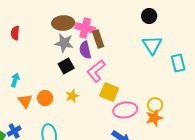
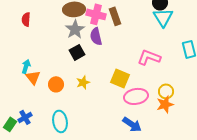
brown rectangle: (98, 39) -> (115, 16), moved
gray star: (64, 43) -> (75, 29), turned 30
cyan triangle: (152, 45) -> (163, 17), moved
pink L-shape: (96, 71) -> (149, 57), moved, turned 60
orange triangle: (25, 101) -> (33, 77), moved

